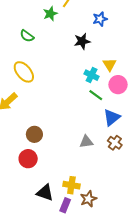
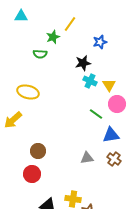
green semicircle: (27, 36) -> (40, 54), moved, turned -32
yellow ellipse: (24, 72) -> (28, 92), turned -35
cyan cross: (92, 75) -> (90, 81), moved
blue triangle: (112, 117) -> (111, 135), turned 30

